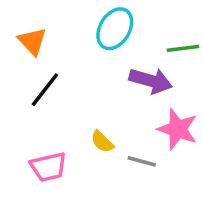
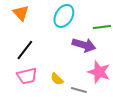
orange triangle: (32, 41) -> (21, 13), moved
pink trapezoid: (48, 167) -> (27, 76), moved

